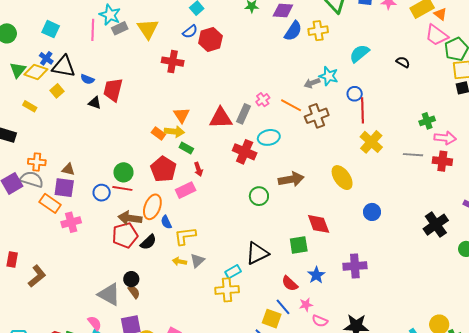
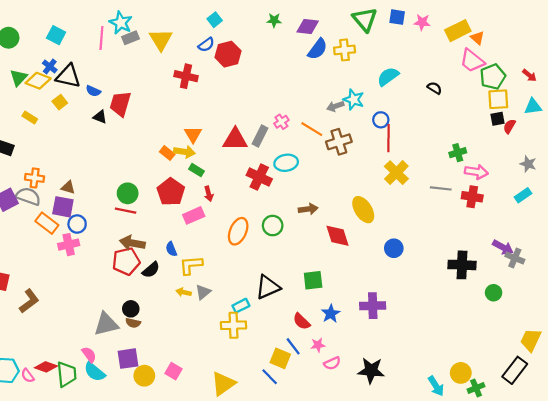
brown arrow: (291, 179) -> (308, 209), size x0.7
blue circle: (102, 193) -> (77, 224), moved
orange ellipse: (152, 207) -> (238, 231), moved
red diamond: (319, 224) -> (338, 236), moved
black cross: (436, 225) -> (462, 265), turned 35
brown semicircle: (134, 292) -> (133, 323), turned 136
gray triangle: (109, 294) -> (106, 324), turned -45
pink semicircle: (320, 321) -> (332, 363), turned -49

